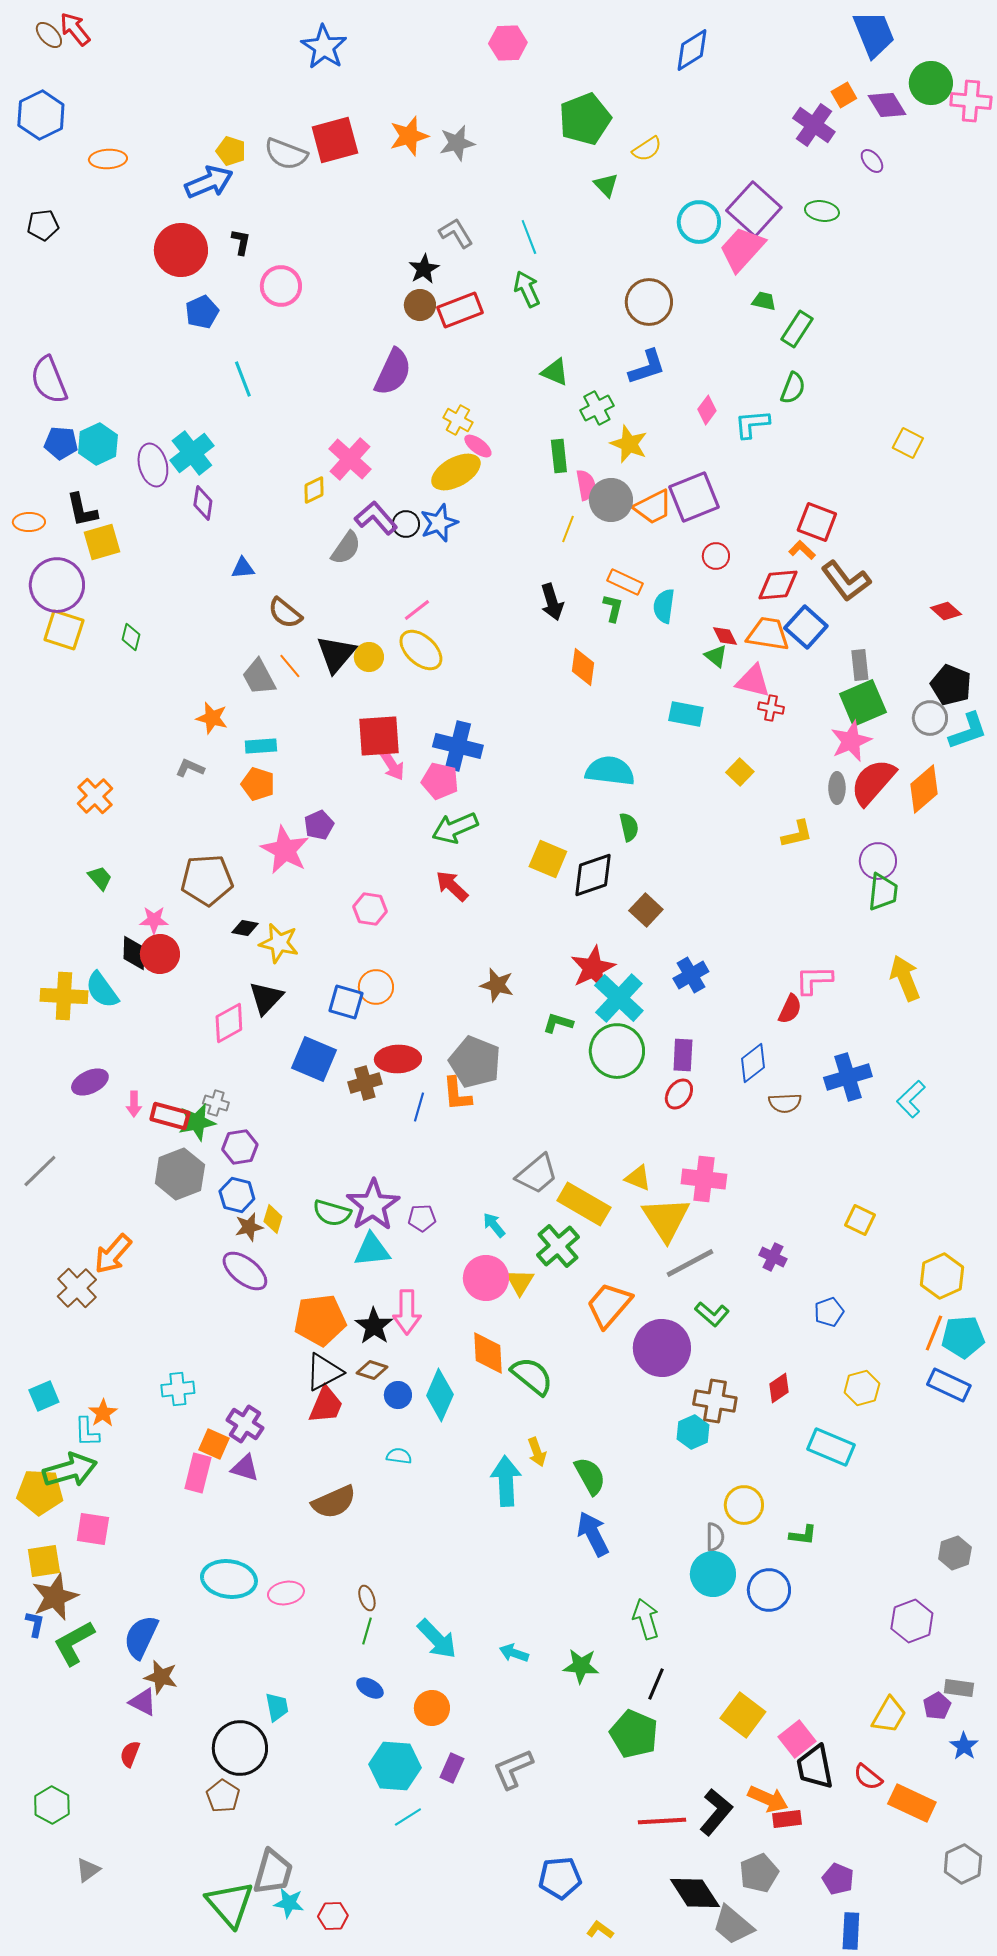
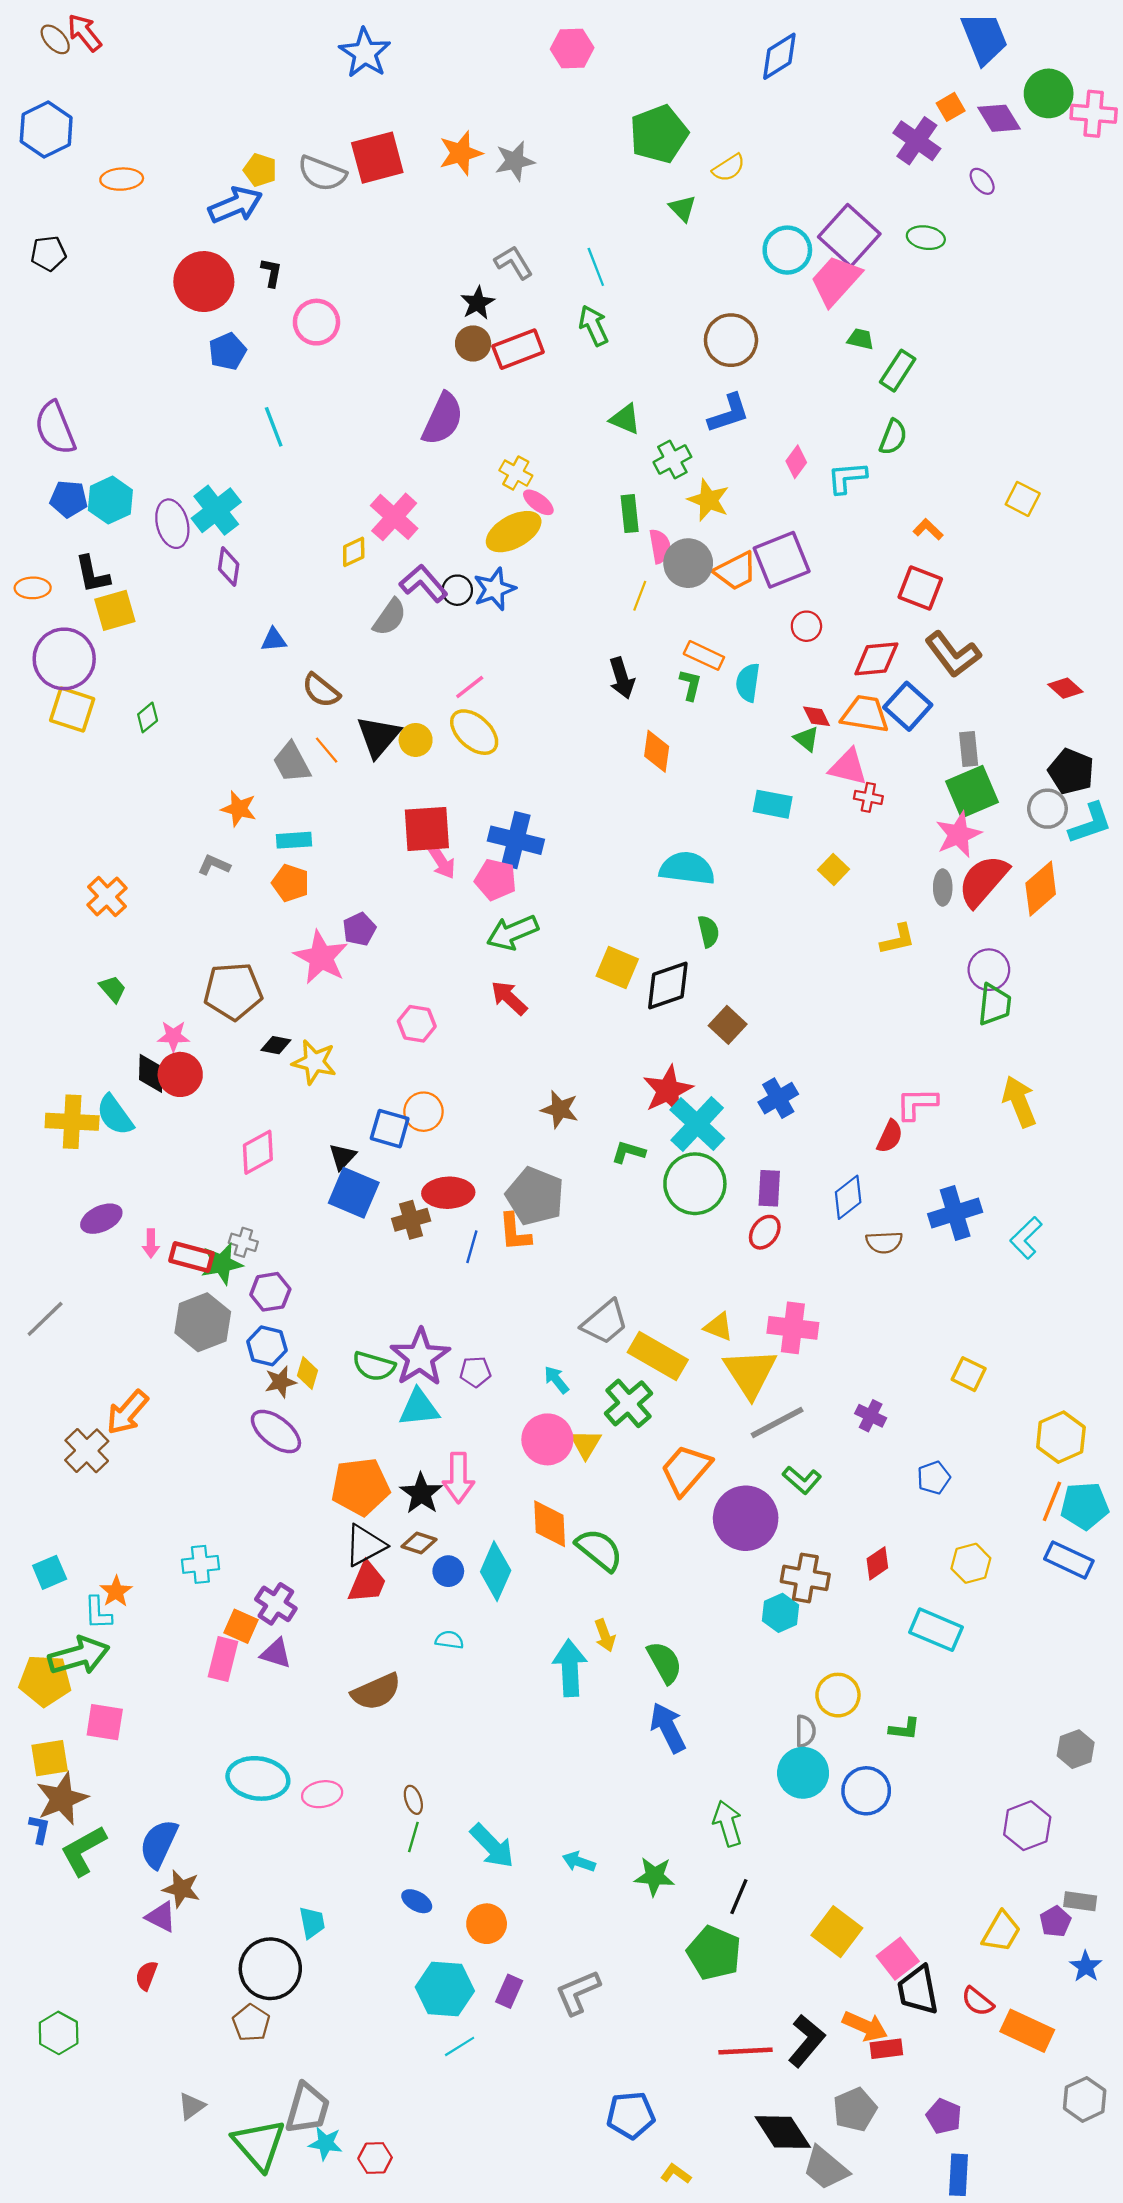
orange L-shape: (802, 550) -> (928, 529), moved
green diamond: (131, 637) -> (148, 717), turned 36
black triangle: (266, 998) -> (342, 1157), moved, size x0.7
gray triangle: (88, 1870) -> (191, 2106), moved

